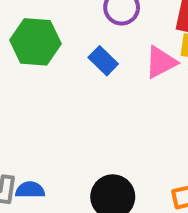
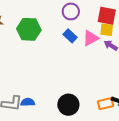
blue rectangle: (103, 61) -> (70, 36), moved

